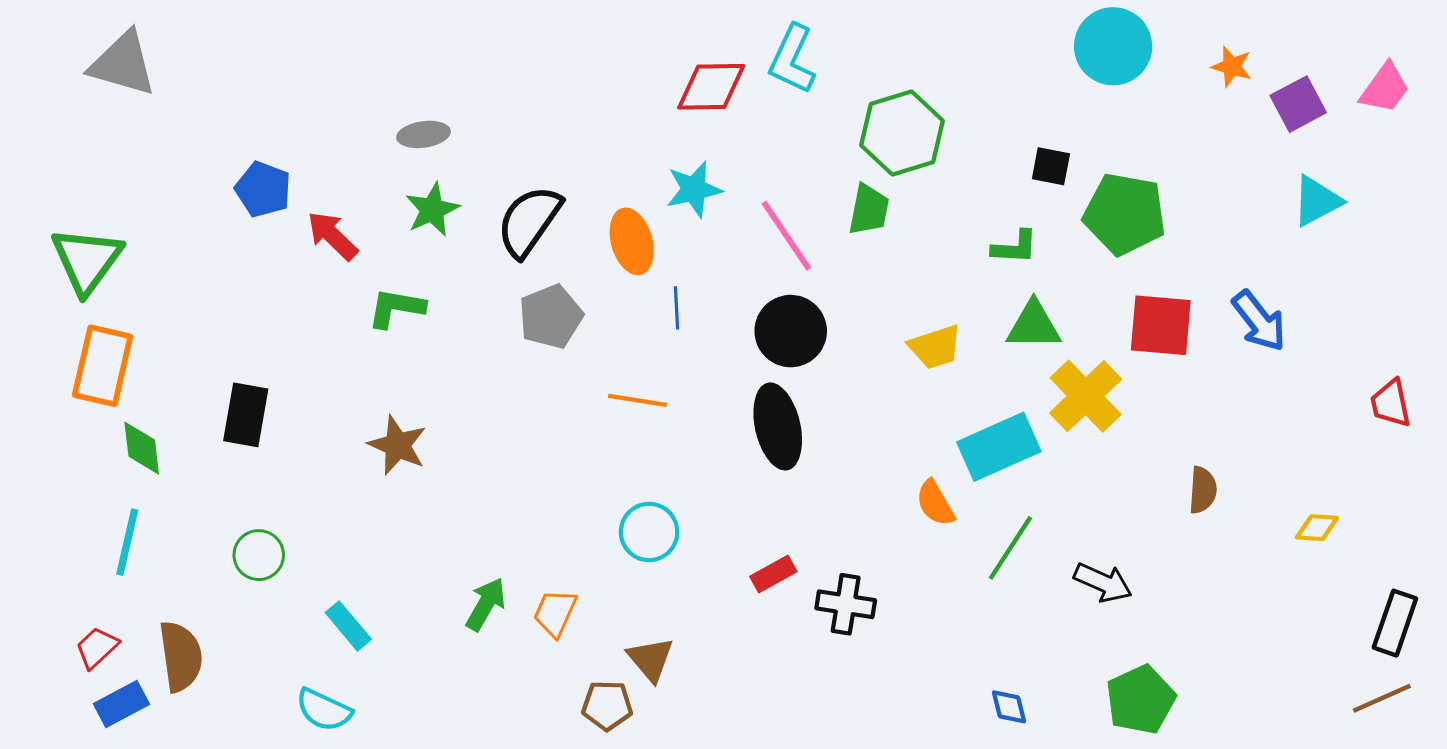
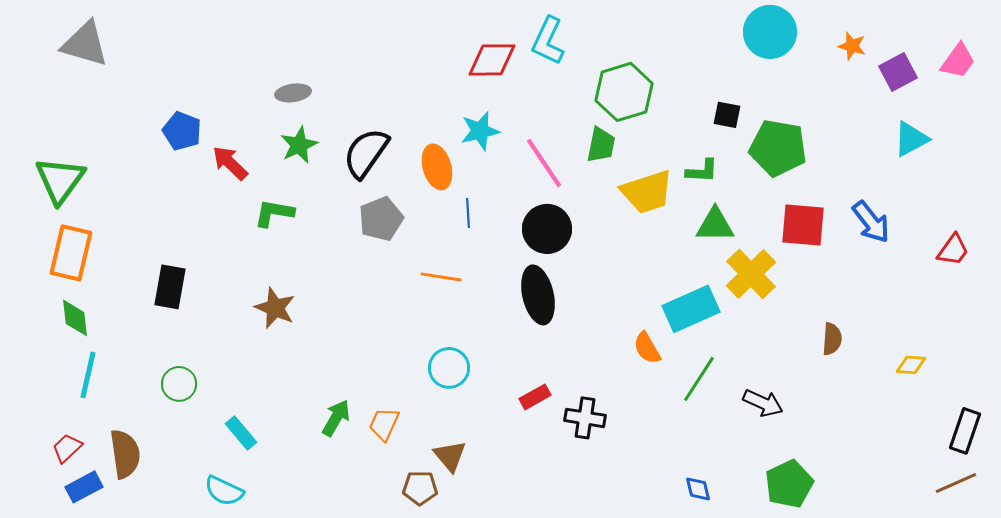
yellow trapezoid: (935, 347) -> (647, 192), moved, size x1.4
red trapezoid: (1391, 403) -> (953, 250), moved, turned -132
green diamond: (142, 448) -> (75, 318), moved

